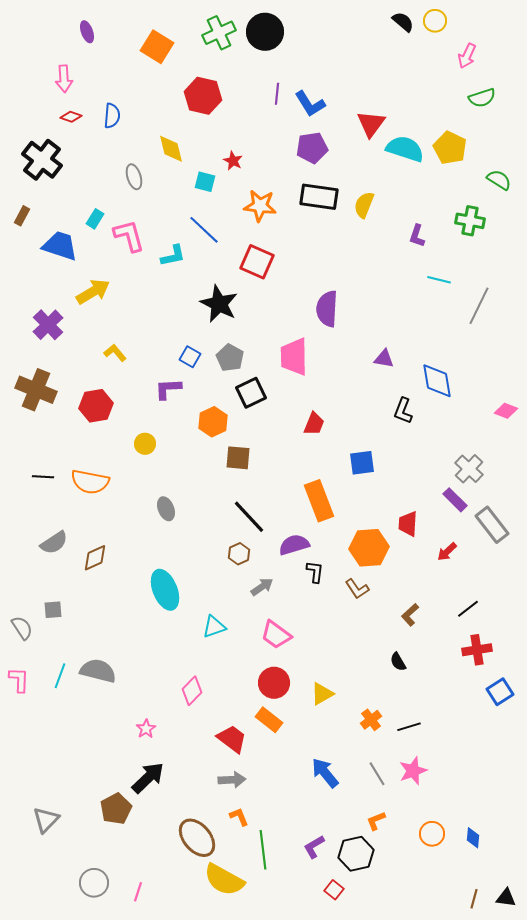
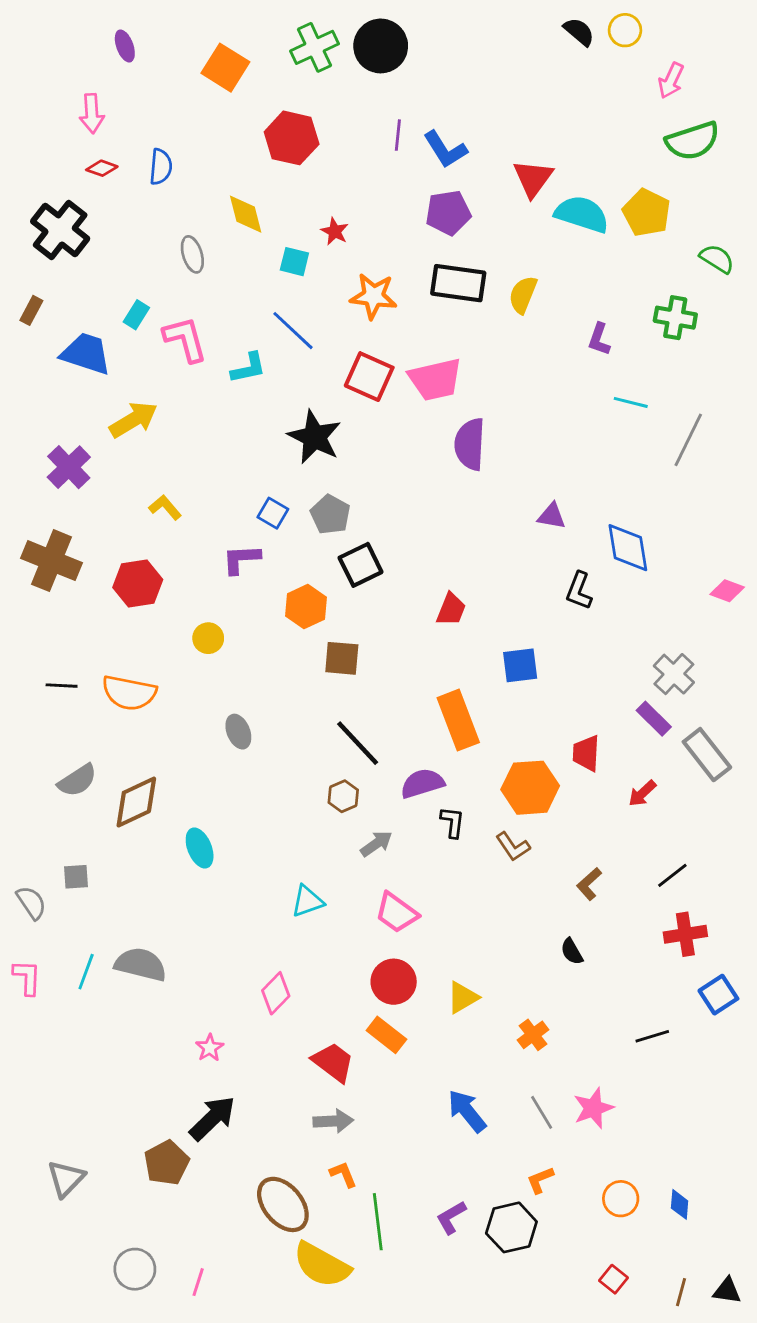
green semicircle: (482, 98) -> (693, 141), size x1.4
pink trapezoid: (294, 357) -> (435, 379), moved, turned -102
brown diamond: (95, 558) -> (136, 802), size x1.4
cyan ellipse: (165, 590) -> (200, 848), moved, size x0.7
black line: (409, 727) -> (652, 1036), moved
red square: (334, 890) -> (613, 1279), moved

